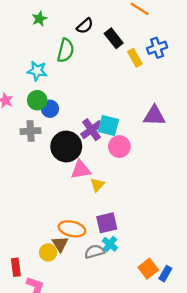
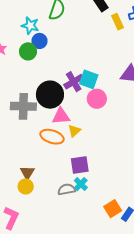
blue circle: (50, 109) -> (40, 41), moved
gray cross: (31, 131) -> (23, 106), moved, size x1.4
orange ellipse: (72, 229) -> (52, 137), moved
brown triangle: (60, 244) -> (27, 173), moved

